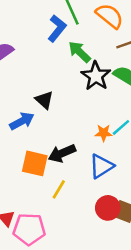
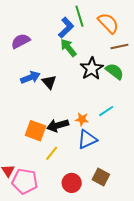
green arrow: (80, 52) -> (68, 48), moved
blue arrow: (22, 121) -> (30, 77), moved
orange star: (104, 133) -> (82, 119), moved
red circle: (108, 208) -> (72, 183), moved

